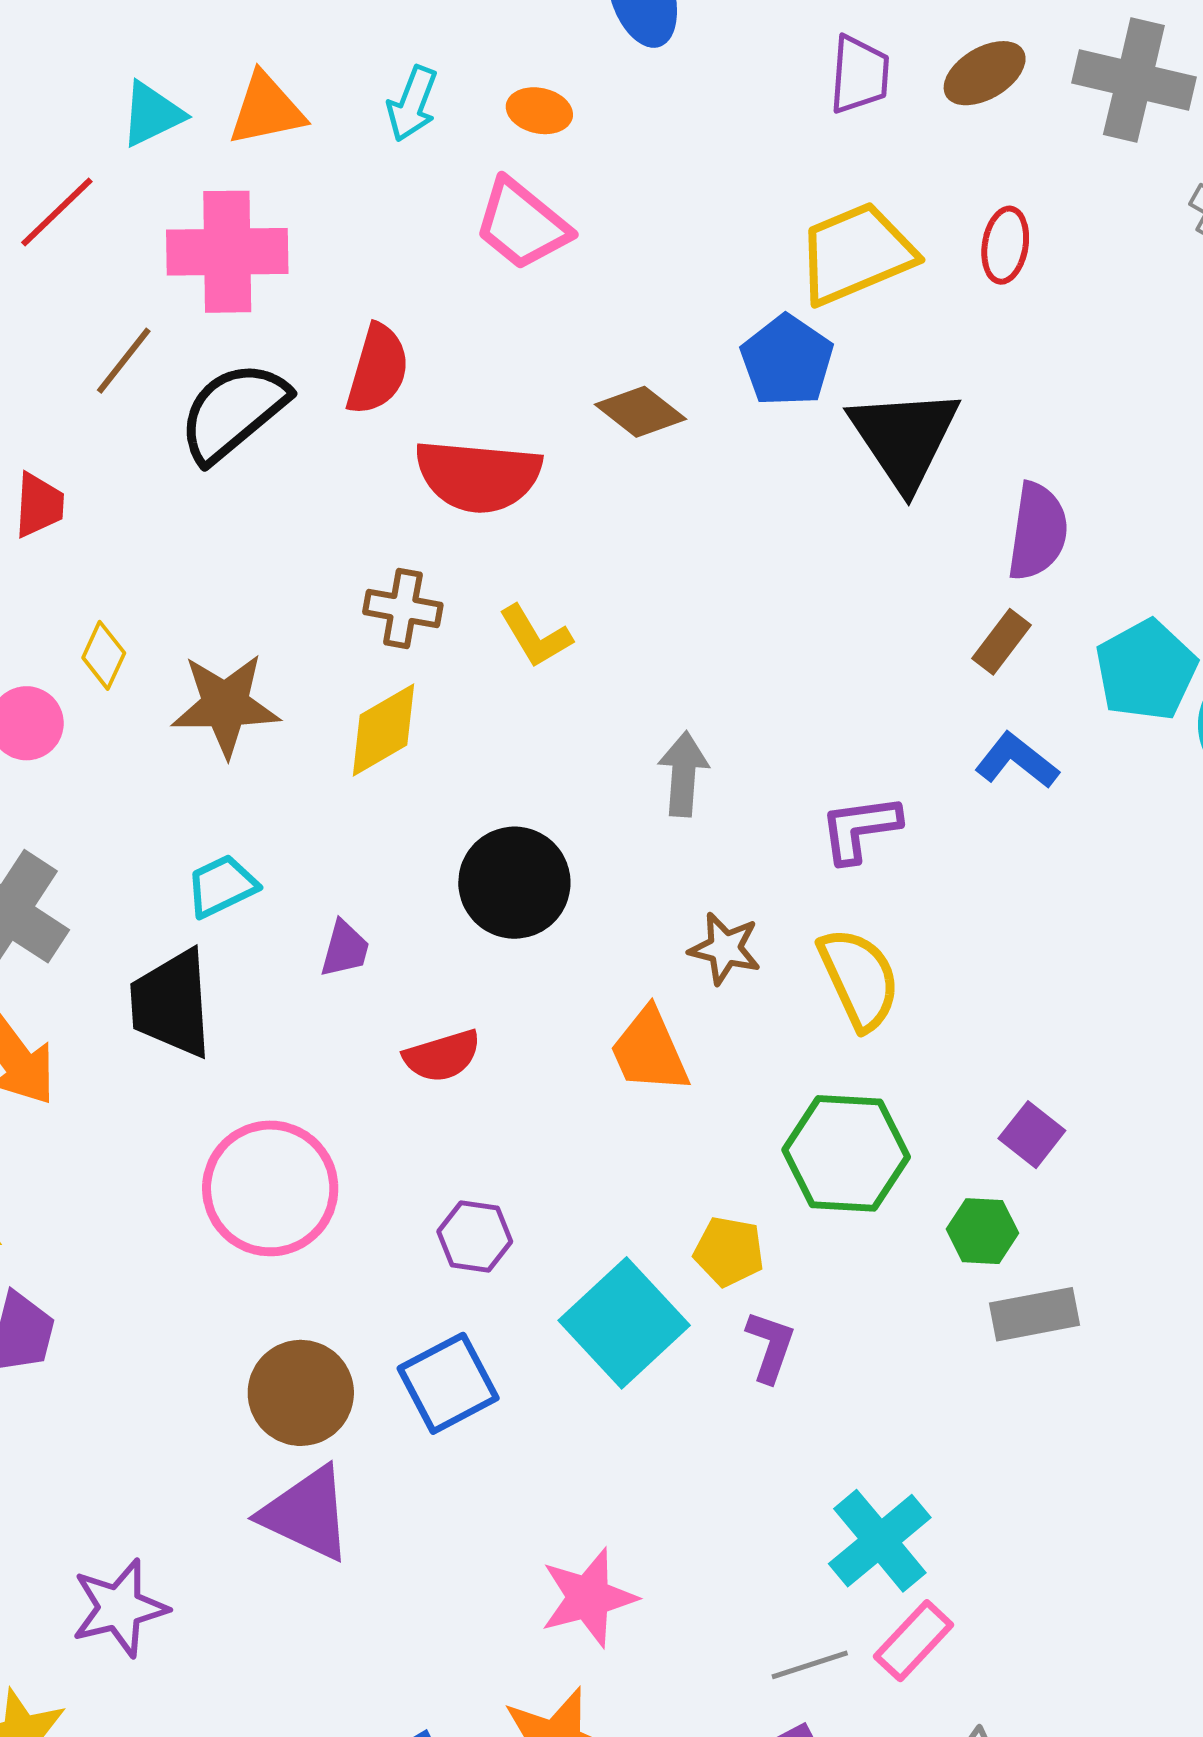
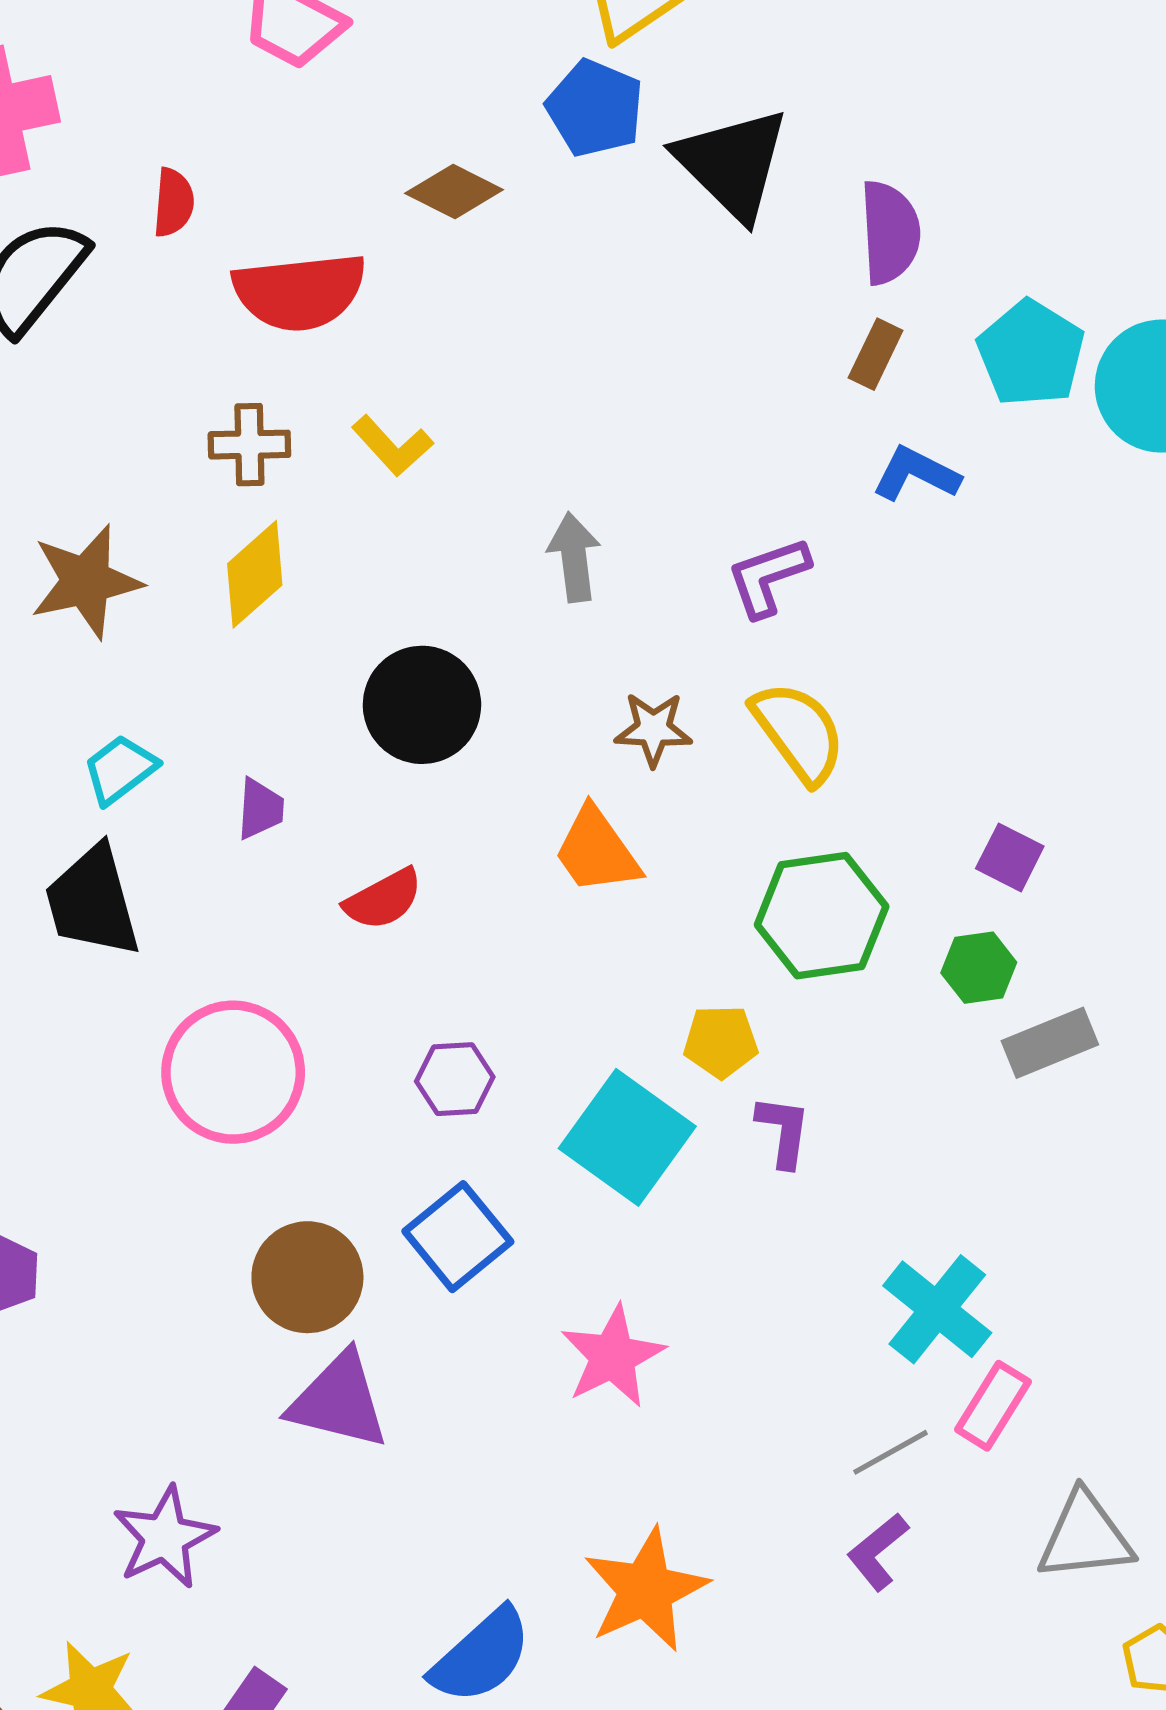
red semicircle: (378, 369) -> (173, 203), size x0.7
pink star: (588, 1598) -> (613, 1356), moved

